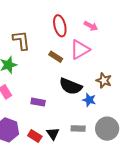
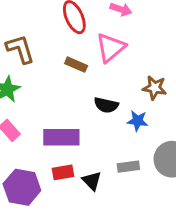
black semicircle: (71, 86) -> (106, 105), size x0.7
purple rectangle: (38, 102) -> (61, 137), size x1.6
red rectangle: (35, 136) -> (63, 172), moved, turned -32

